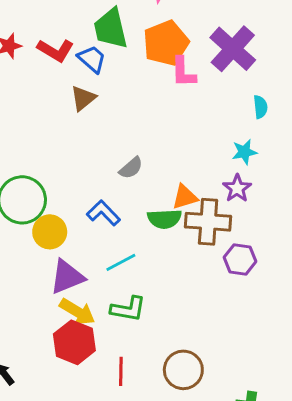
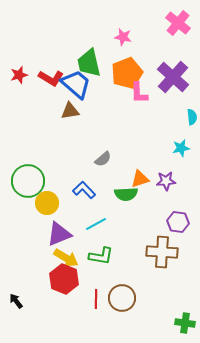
blue trapezoid: (92, 59) -> (76, 84), size x1.5
brown triangle: (83, 98) -> (70, 111), turned 30
purple star: (237, 188) -> (166, 181), moved, turned 30
brown cross: (208, 222) -> (162, 252), moved
brown circle: (183, 370) -> (122, 298), moved

